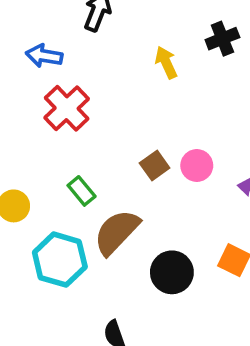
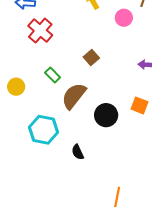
pink circle: (197, 166) -> (124, 18), moved
cyan hexagon: (60, 260) -> (43, 130), moved

